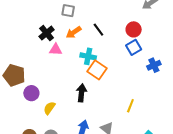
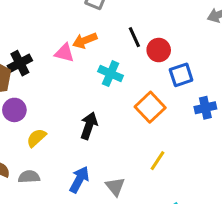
red circle: (134, 29) -> (159, 50), moved
orange arrow: (74, 32) -> (85, 40), moved
black cross: (47, 33) -> (20, 63), moved
orange square: (97, 70) -> (150, 107), moved

